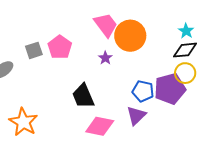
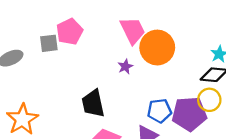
pink pentagon: (60, 47) -> (70, 32), moved
blue pentagon: (143, 91) -> (159, 111), turned -30

